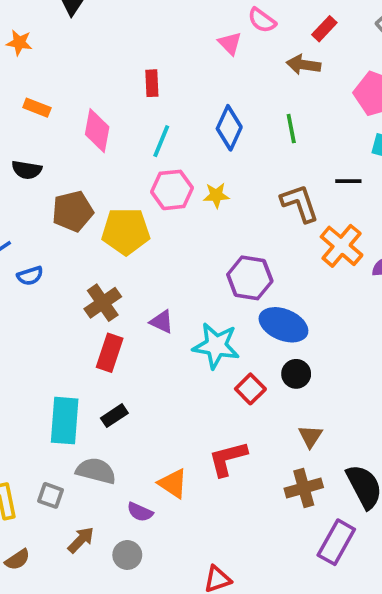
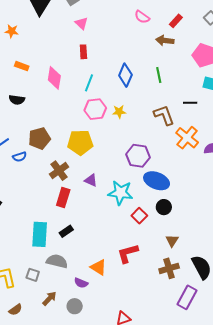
pink triangle: (230, 43) -> (81, 23), moved
brown pentagon: (73, 211) -> (39, 138), moved
yellow pentagon: (126, 231) -> (80, 142), moved

